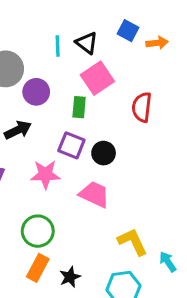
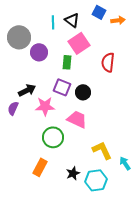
black arrow: (18, 130) -> (27, 90), moved
green circle: (38, 231) -> (53, 137), moved
black star: (70, 277) -> (73, 173), moved

